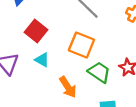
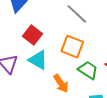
cyan triangle: (42, 60) -> (38, 60), size x1.5

